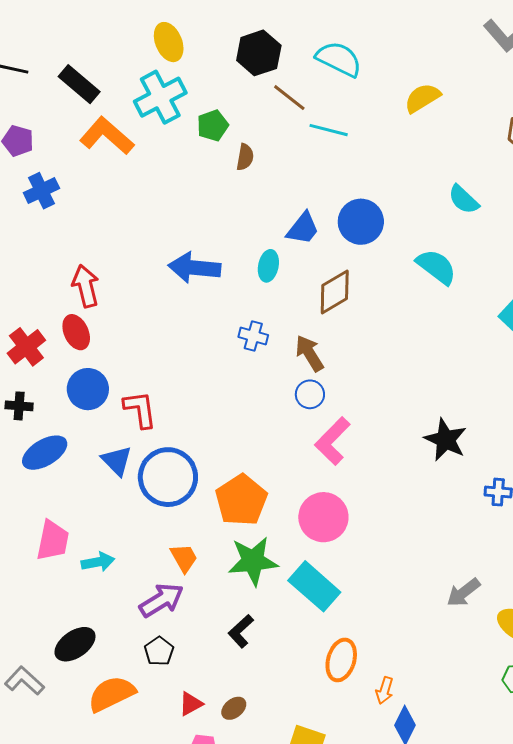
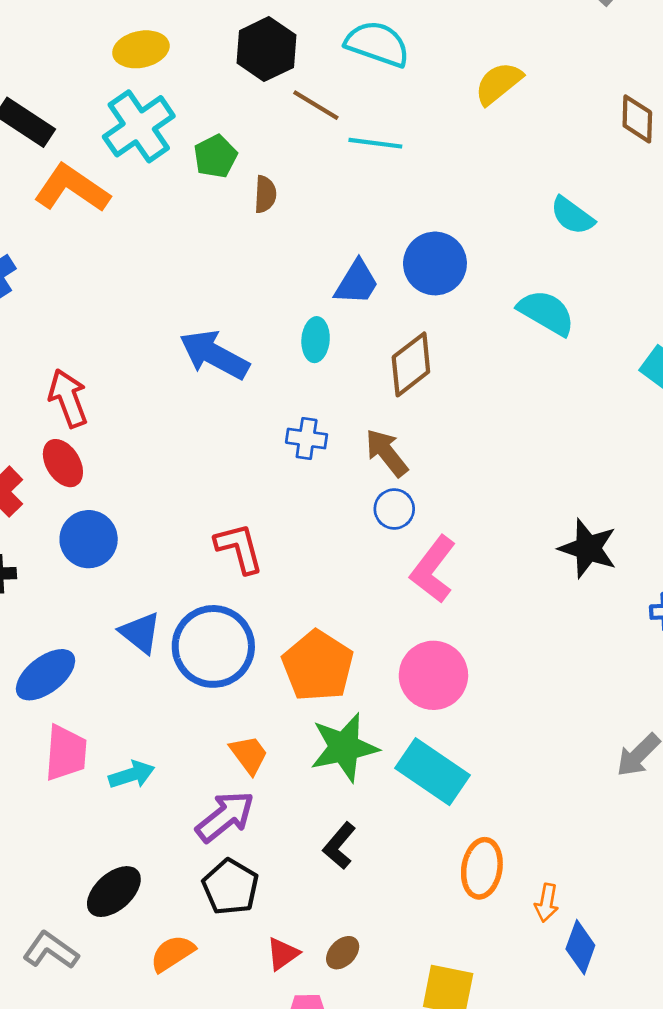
yellow ellipse: (169, 42) -> (141, 49), turned -72
blue arrow: (194, 268) -> (214, 355), turned 30
red L-shape: (140, 409) -> (239, 548), moved
blue ellipse: (45, 453) -> (46, 675), moved
black pentagon: (159, 651) -> (230, 887), size x1.4
orange semicircle: (112, 694) -> (172, 953), size x0.7

